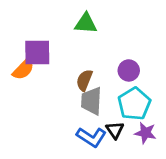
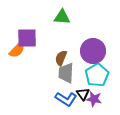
purple circle: (129, 70) -> (93, 51), size x1.6
purple star: (145, 133) -> (94, 99), moved

